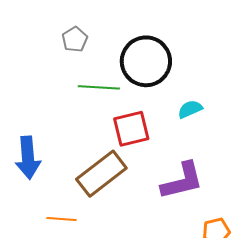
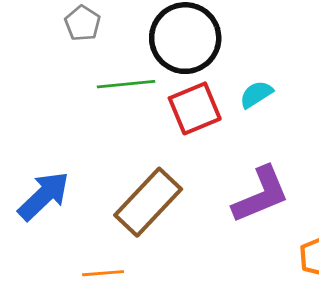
red square: (131, 129) -> (195, 108), moved
blue arrow: (28, 158) -> (44, 196), turned -120

